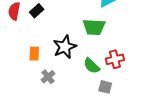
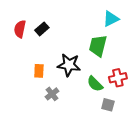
green trapezoid: (94, 27) -> (98, 46), turned 100
black star: (65, 47) -> (69, 65), turned 30

